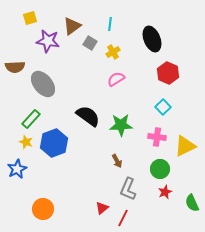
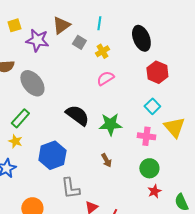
yellow square: (30, 18) -> (14, 25), moved
blue hexagon: (54, 143) -> (52, 155), moved
yellow triangle: (185, 146) -> (174, 127), moved, turned -45
gray L-shape: (128, 189) -> (70, 188), moved, turned -30

